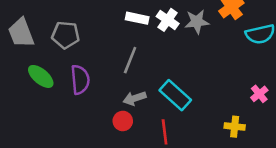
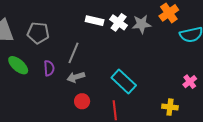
gray line: (130, 60) -> (74, 53), moved
purple semicircle: (80, 80) -> (49, 68), size x0.7
gray arrow: (135, 98) -> (76, 77), moved

